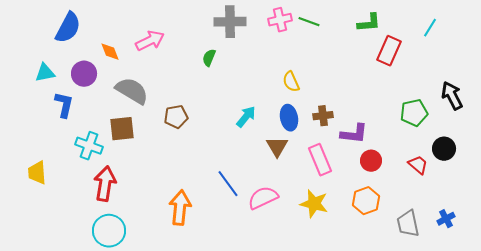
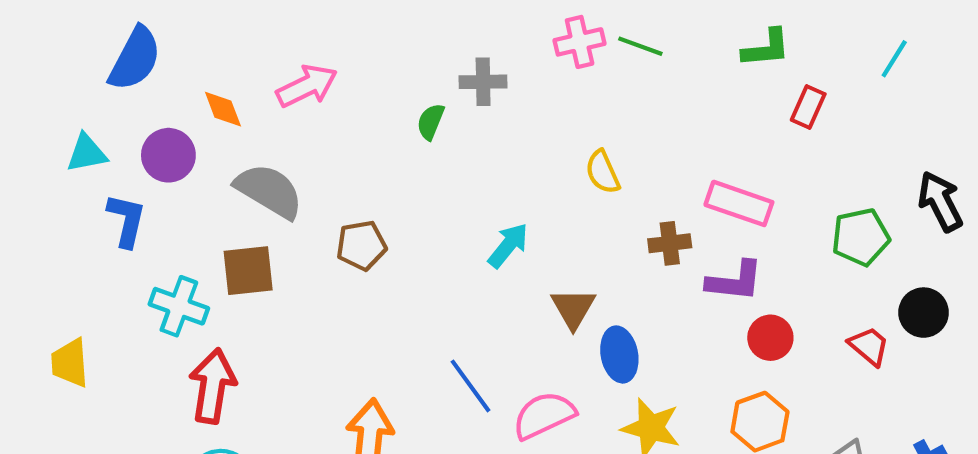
gray cross: (230, 22) -> (483, 82), moved, size x0.7
red rectangle: (389, 51) -> (808, 107), size x0.7
blue ellipse: (289, 118) -> (619, 354), moved
pink rectangle: (320, 160) -> (739, 203), moved, turned -48

